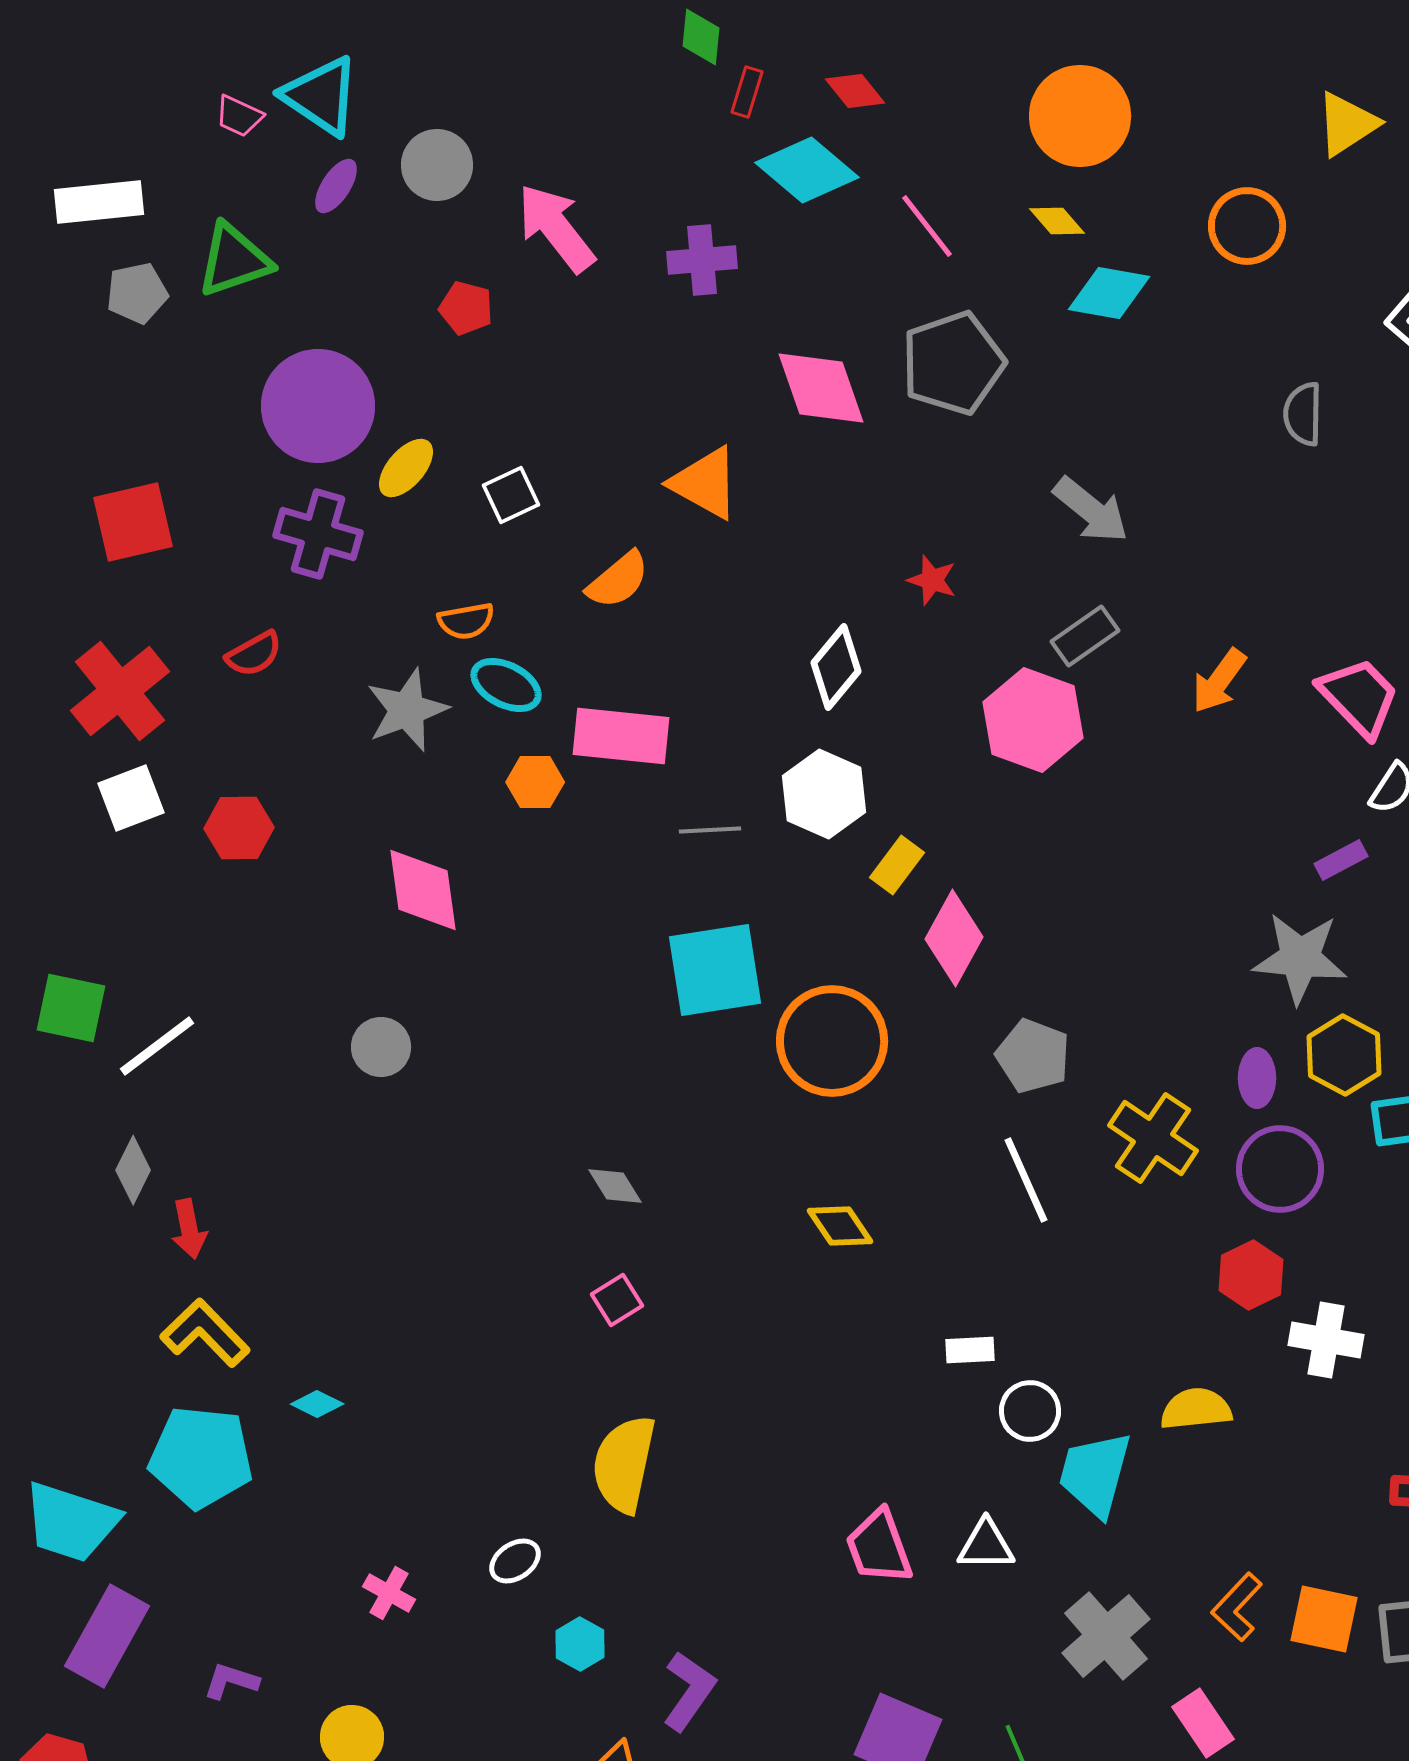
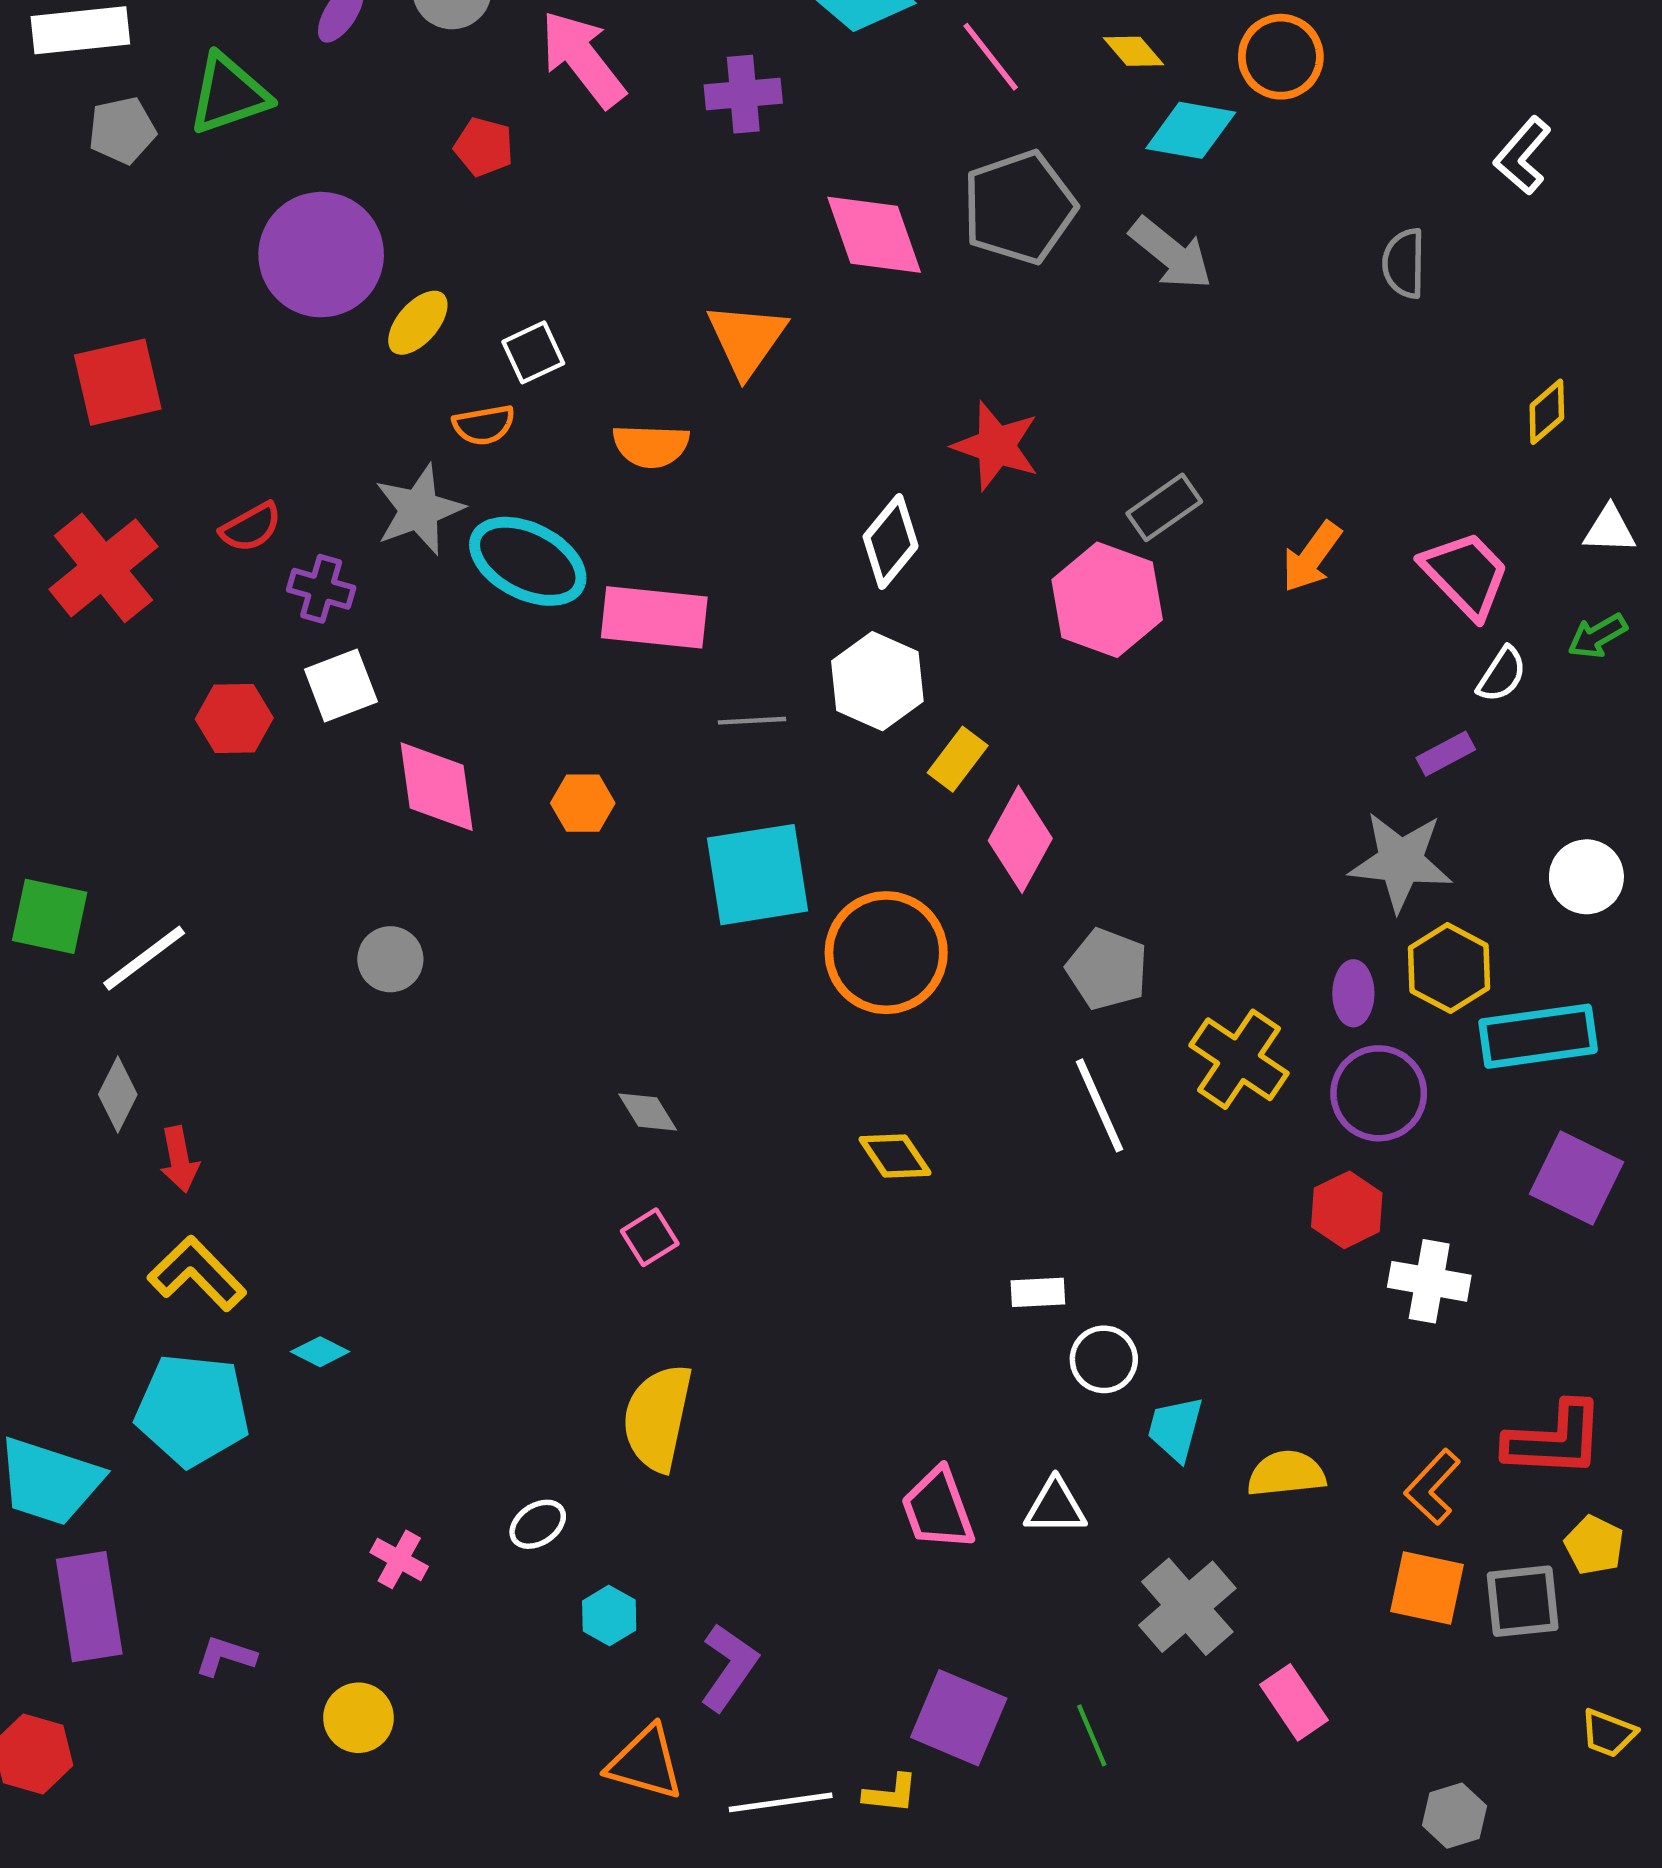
orange circle: (1247, 226) -> (1281, 57), moved
orange triangle: (705, 483) -> (747, 339), turned 36
gray arrow: (1091, 510) -> (1171, 253), moved
purple cross: (318, 534) -> (321, 589), moved, size x0.7
orange semicircle: (618, 580) -> (651, 446), turned 42
red star: (932, 580) -> (996, 446), size x1.6
orange semicircle: (466, 621) -> (484, 425), moved
cyan ellipse: (506, 685) -> (528, 561), size x1.5
gray star: (407, 710) -> (419, 510), moved
orange hexagon: (535, 782) -> (583, 803), moved
white square: (131, 798) -> (341, 685), moved
yellow semicircle: (1196, 1409) -> (1286, 1474), moved
cyan trapezoid: (1095, 1474) -> (1175, 1429), size x0.7
orange L-shape: (1237, 1607) -> (1433, 1487), moved
purple rectangle: (107, 1636) -> (89, 1607), turned -38

